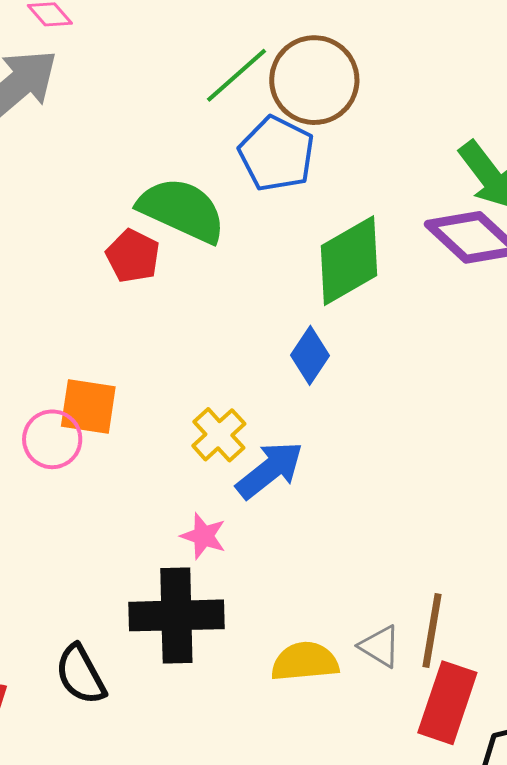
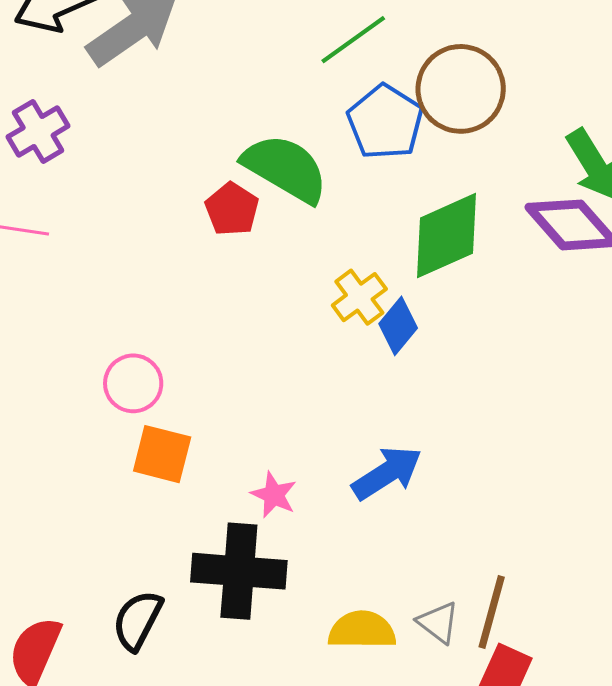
brown circle: (314, 80) -> (461, 89), moved
orange square: (88, 407) -> (162, 454), moved
yellow cross: (219, 435) -> (359, 297), moved
blue arrow: (270, 470) -> (387, 473), moved
black semicircle: (81, 675) -> (138, 620), turned 50

